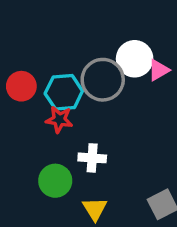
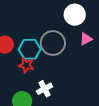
white circle: (135, 59) -> (75, 15), moved
white cross: (92, 158) -> (45, 89), turned -35

